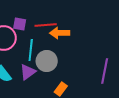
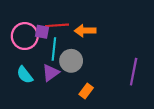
purple square: (20, 24) -> (42, 32), moved
red line: (46, 25) -> (57, 25), moved

